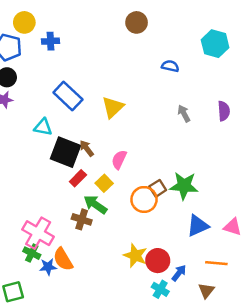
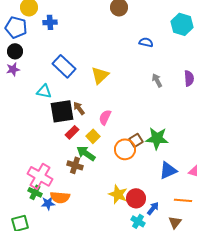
black square: (65, 152) -> (62, 111), turned -30
orange semicircle: (63, 259) -> (60, 197), turned -54

